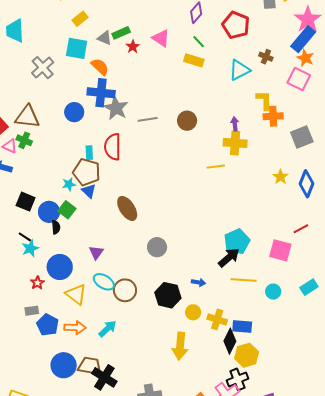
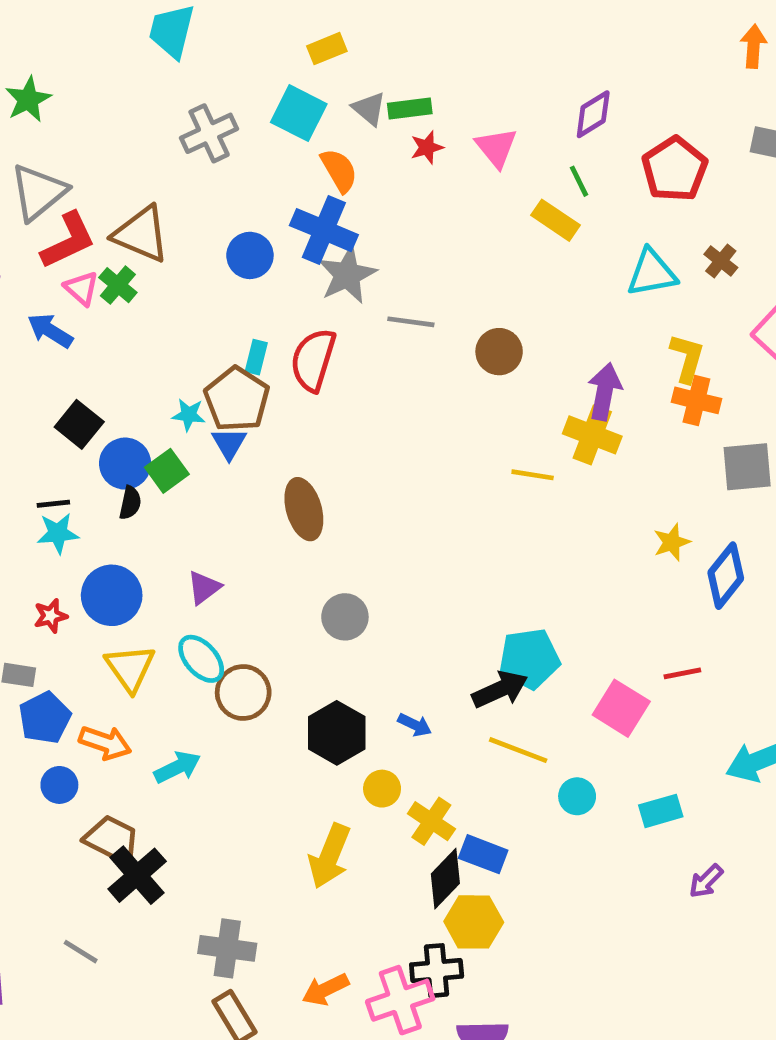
purple arrow: (235, 124) -> (605, 392), size x1.6
black line: (25, 237) -> (53, 504), turned -56
blue circle: (64, 365) -> (59, 785), moved, size x0.6

